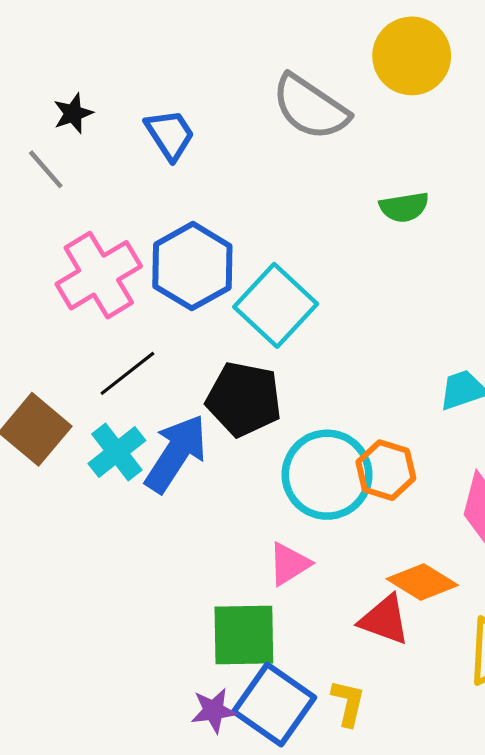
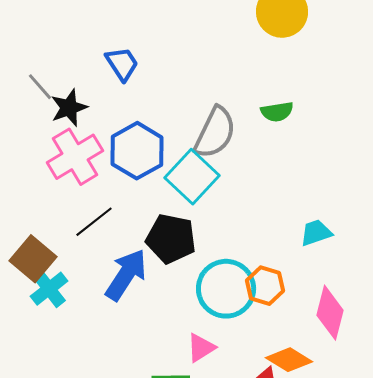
gray semicircle: (310, 107) -> (215, 133), moved, turned -98
black star: (73, 113) -> (69, 108), moved, size x1.4
cyan cross: (117, 452) -> (49, 289), moved

